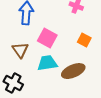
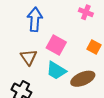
cyan trapezoid: (47, 63) -> (56, 71), turned -140

